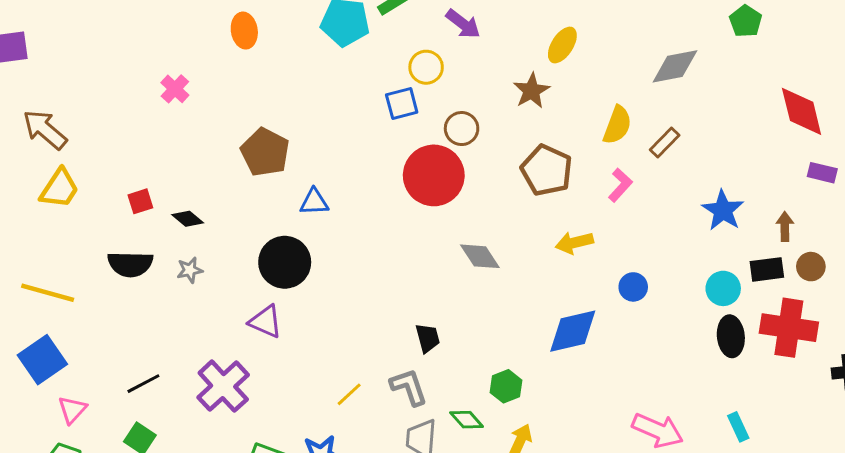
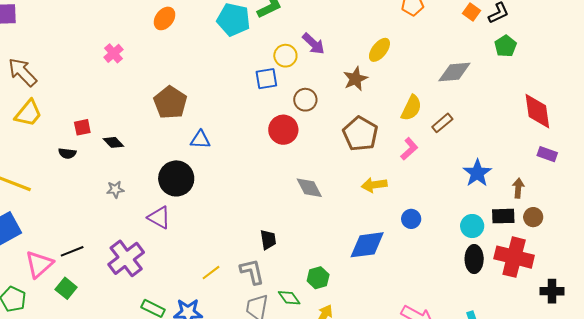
purple arrow: (463, 24) -> (313, 44), moved
orange ellipse: (244, 31) -> (165, 18), turned 40
red circle: (434, 175) -> (283, 130), size x0.7
black semicircle: (130, 264) -> (67, 153), moved, size x0.6
gray star: (190, 270) -> (115, 189), moved
pink triangle: (72, 410) -> (39, 264), moved, size x1.4

